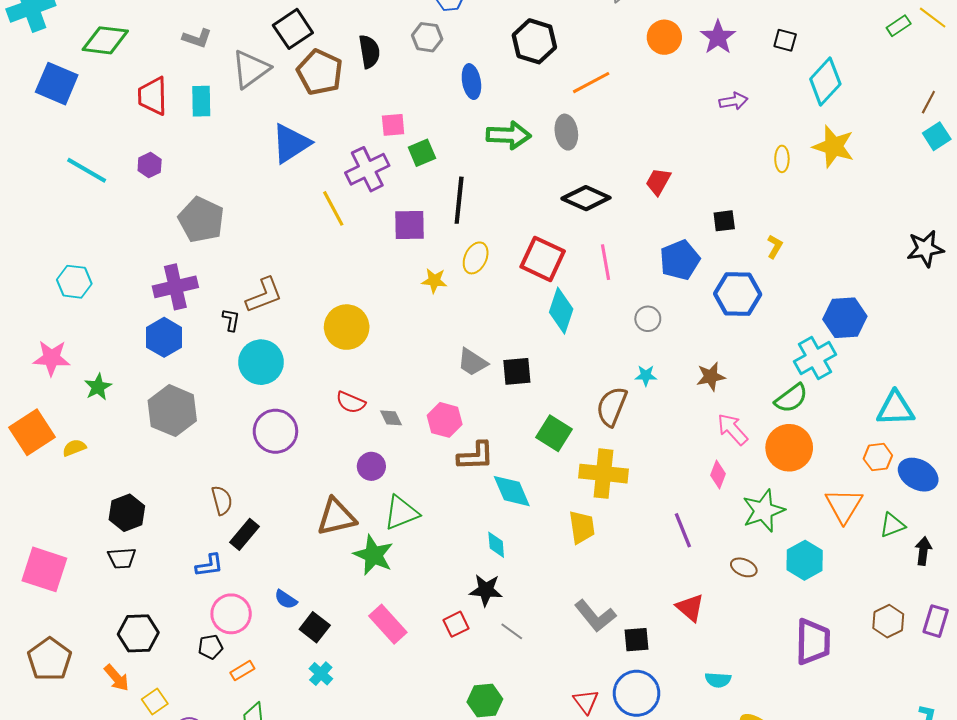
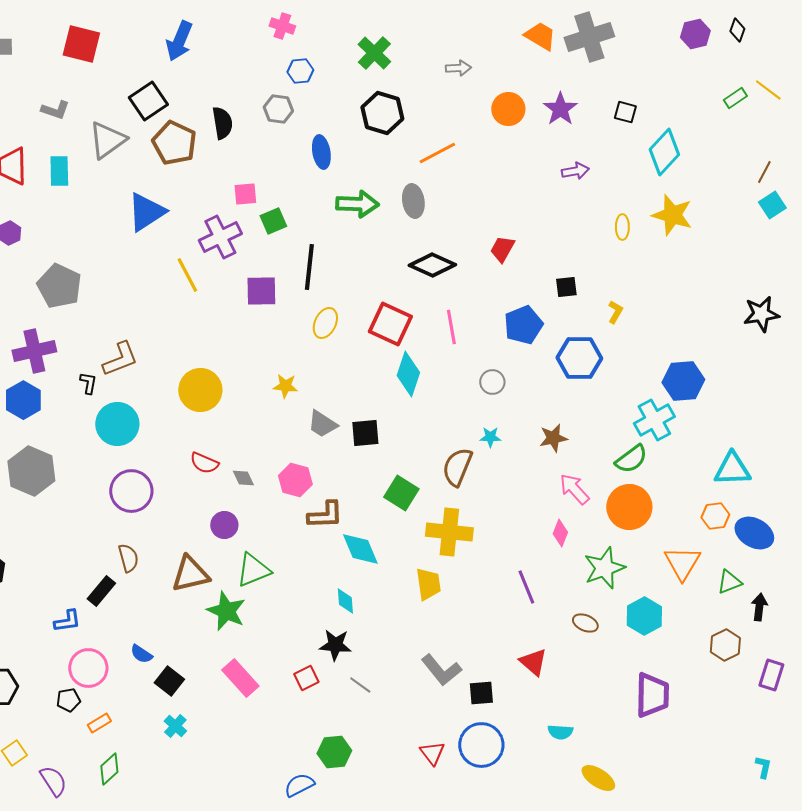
yellow star: (434, 281) -> (285, 386), moved
brown semicircle: (222, 500) -> (128, 558), moved
brown hexagon: (888, 621) -> (725, 645), moved

